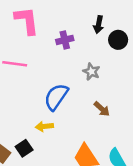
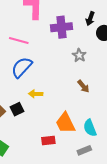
purple cross: (65, 40) -> (61, 27), size x1.5
blue semicircle: (56, 97) -> (22, 67), moved

